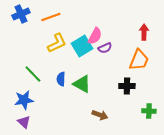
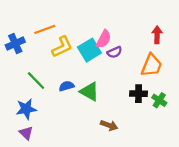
blue cross: (21, 14) -> (15, 44), moved
orange line: (51, 17) -> (45, 29), moved
blue semicircle: (61, 79) -> (67, 86), turned 72
green cross: (149, 111) -> (159, 100), moved, turned 32

